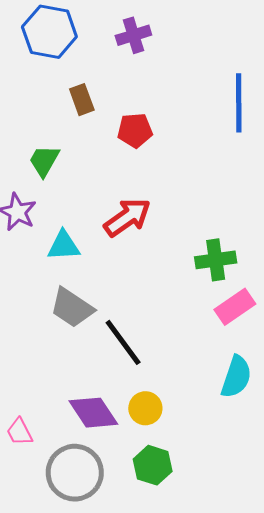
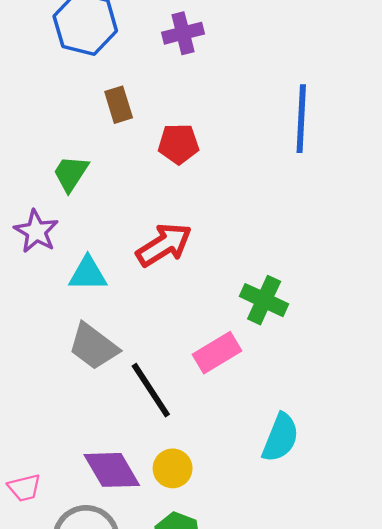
green cross: (216, 260) -> (264, 300), turned 30
pink rectangle: (235, 307) -> (217, 353), moved
pink trapezoid: (20, 432) -> (24, 488), turned -80

